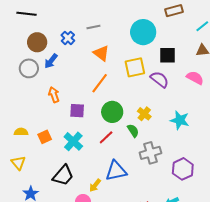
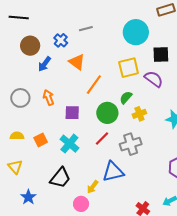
orange triangle: (101, 53) -> (77, 62), moved
gray circle: (29, 68) -> (20, 98), moved
yellow cross: (144, 114) -> (139, 114), turned 32
green semicircle: (133, 131) -> (126, 98), moved, turned -104
gray cross: (150, 153) -> (131, 144), moved

